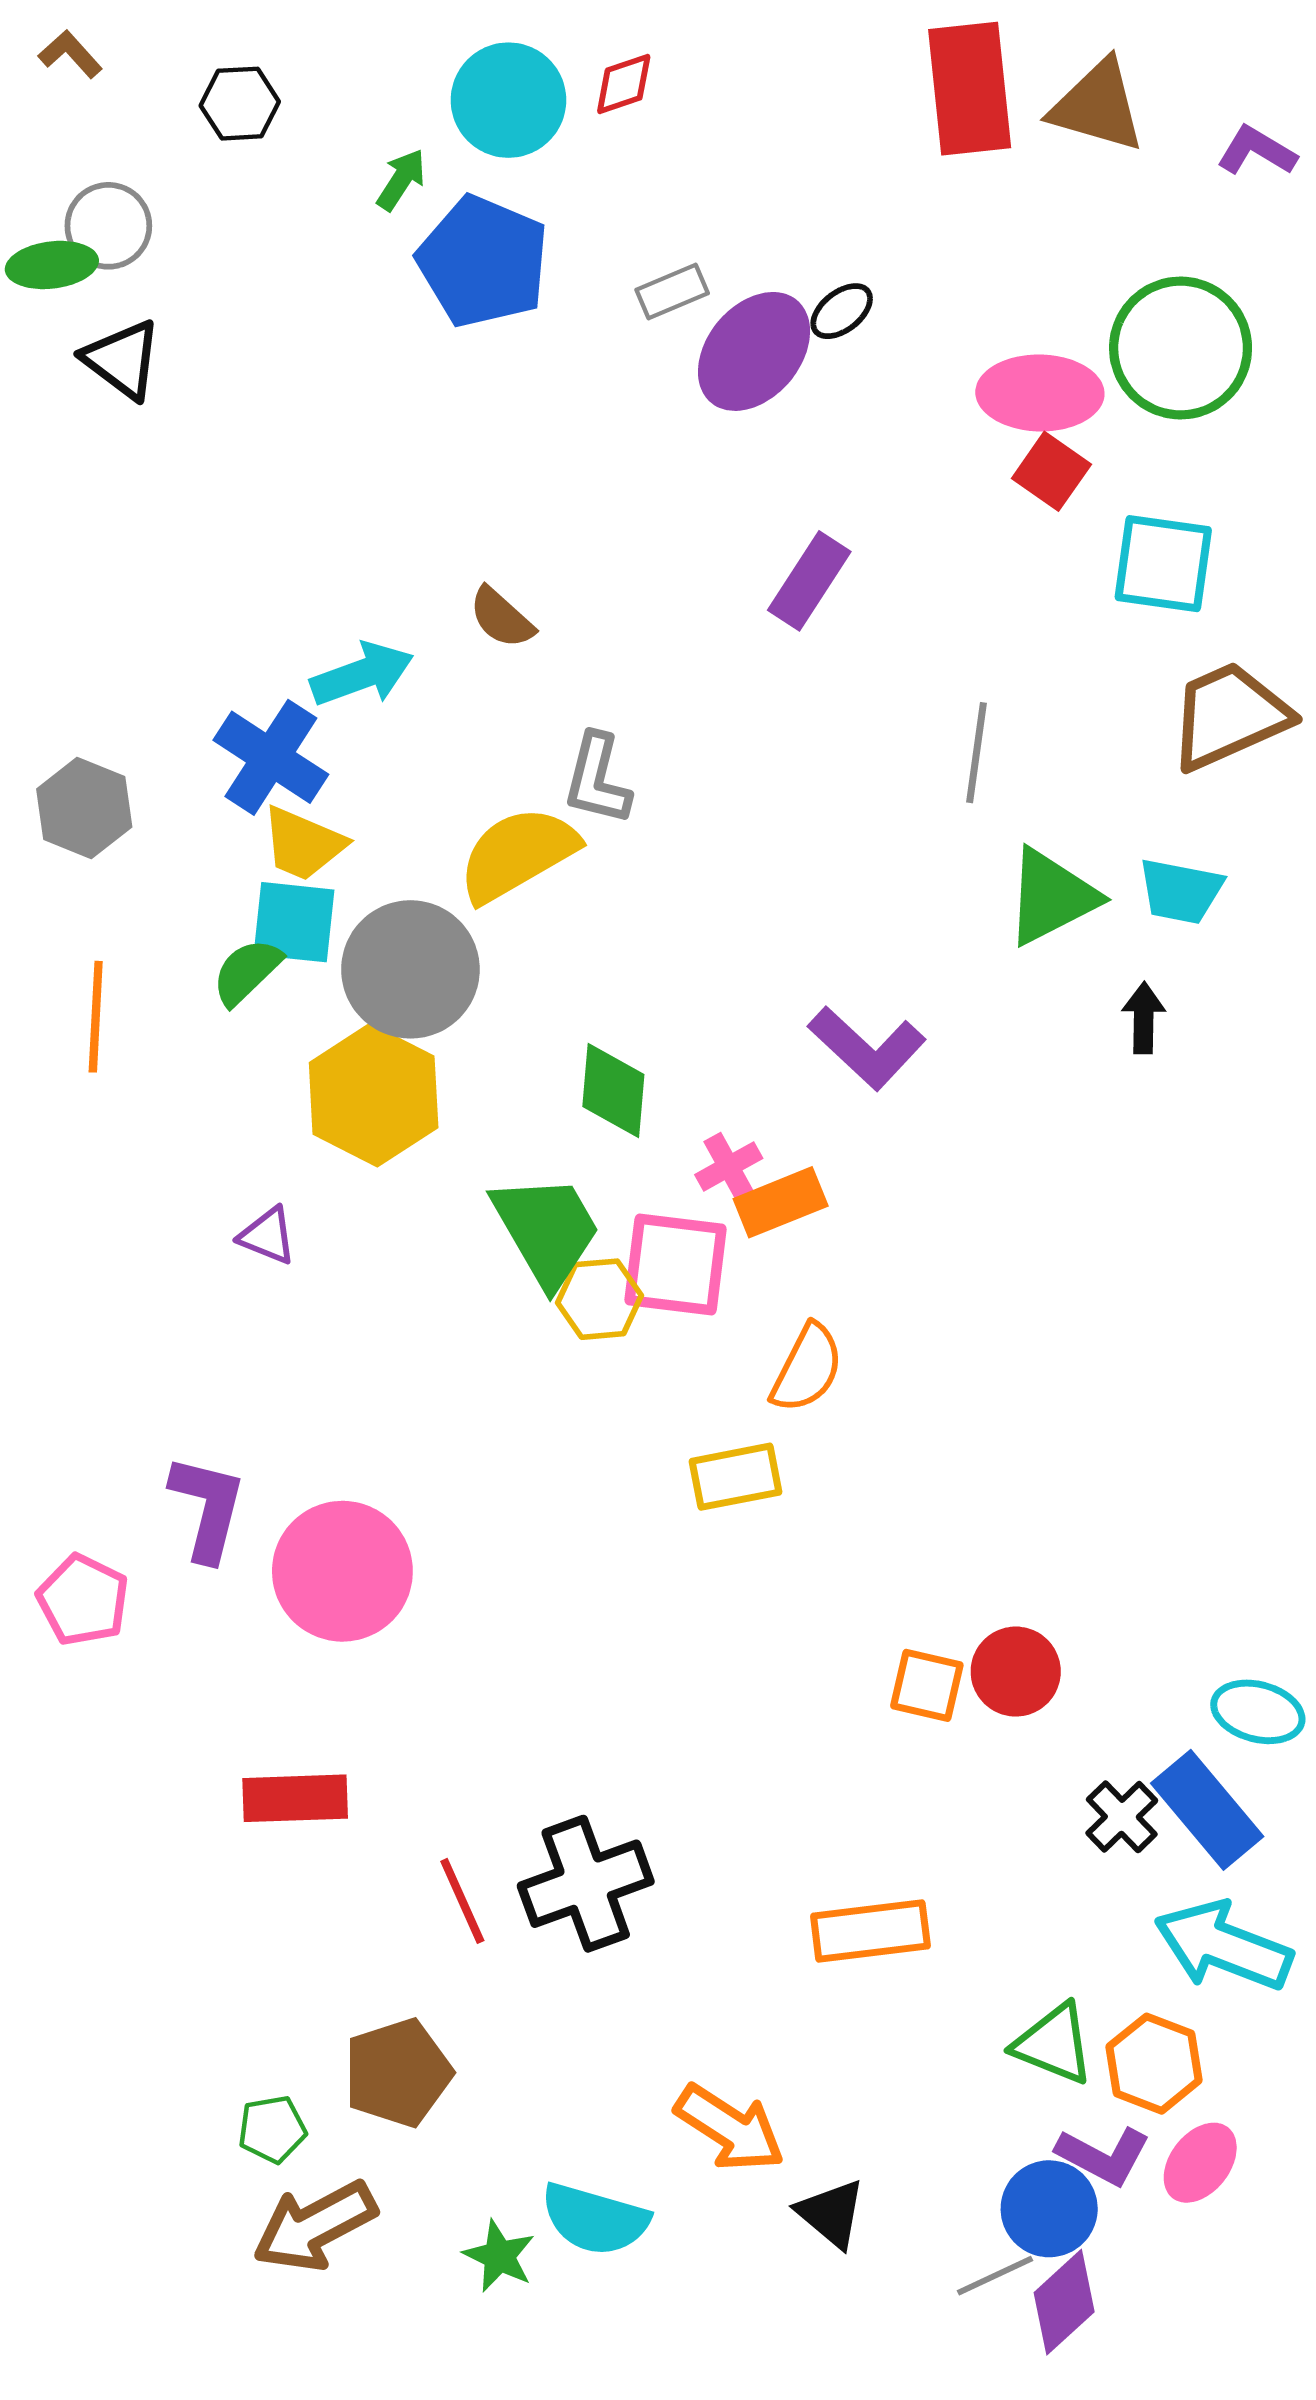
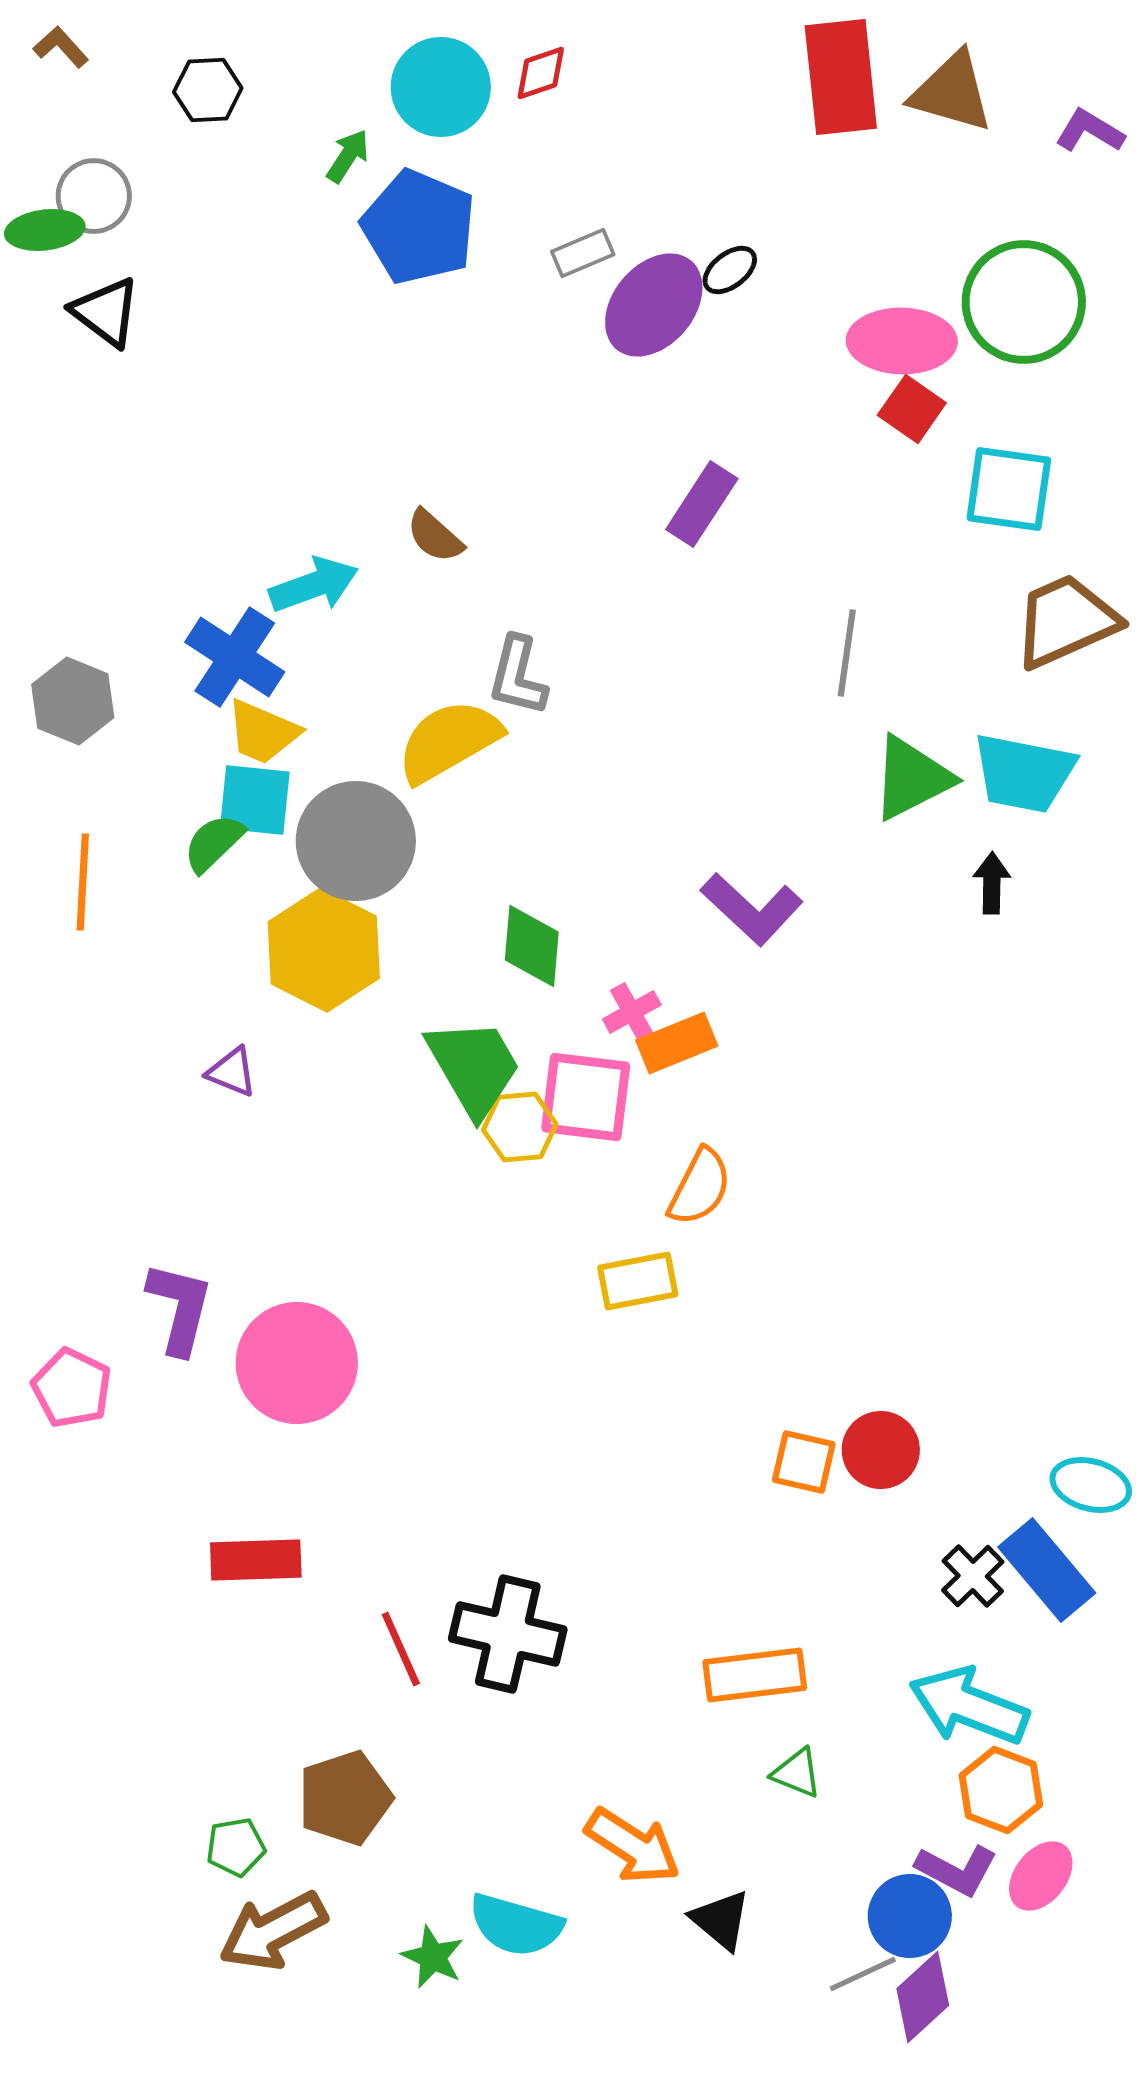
cyan trapezoid: (1181, 891) -> (1024, 773), size x1.4
black cross: (586, 1884) -> (508, 1634), turned 33
cyan arrow: (1223, 1946) -> (969, 1706), moved
green triangle: (1054, 2044) -> (797, 1773), moved, size x0.7

